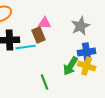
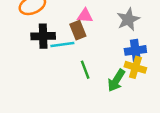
green arrow: (71, 66) -> (116, 80), moved
green line: (45, 82) -> (85, 70), moved

